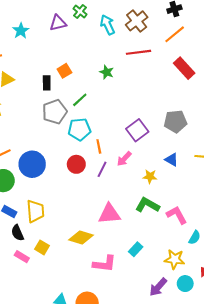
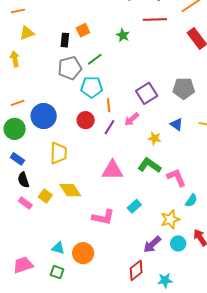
yellow trapezoid: (35, 211) -> (58, 153), moved
yellow diamond: (81, 237) -> (70, 190), moved, turned 35
yellow star: (174, 259) -> (170, 219), turned -30

